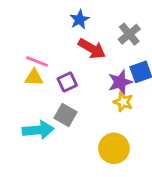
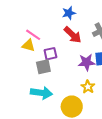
yellow star: (123, 102) -> (88, 87), moved
gray square: (66, 115) -> (43, 67), moved, turned 35
cyan arrow: (38, 130) -> (41, 93), moved

